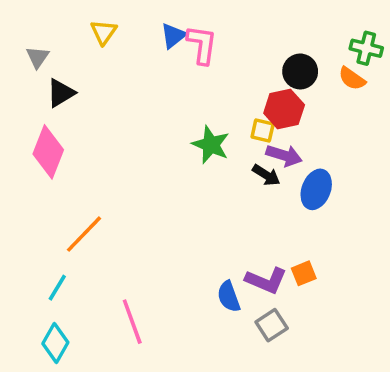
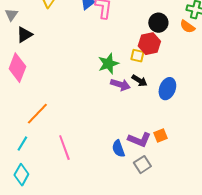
green star: (211, 145) -> (108, 64), turned 30
purple arrow: (284, 155) -> (120, 85), moved
pink line: (132, 322) -> (64, 148), moved

